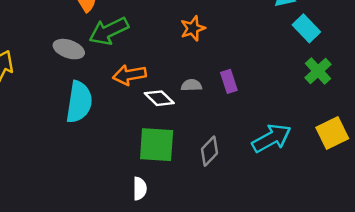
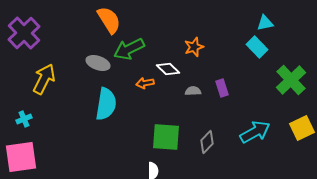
cyan rectangle: (306, 28) -> (257, 47), moved
green cross: (318, 71) -> (291, 80), size x1.4
orange arrow: (129, 75) -> (145, 83), size x0.7
white diamond: (159, 98) -> (168, 69), moved

